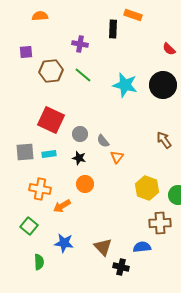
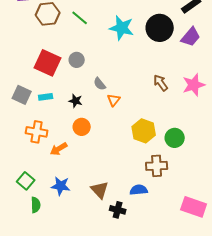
gray circle: (80, 134) -> (77, 60), moved
gray square: (25, 152) -> (22, 95), turned 30
green square: (29, 226) -> (26, 181), moved

